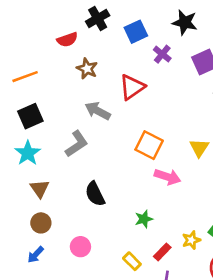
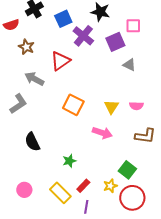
purple cross: (162, 54) -> (83, 36), size x1.5
pink arrow: (168, 177) -> (102, 133), moved
yellow star: (191, 240) -> (110, 186), moved
pink circle: (80, 247) -> (24, 190), moved
yellow rectangle: (132, 261) -> (60, 193), size x1.5

